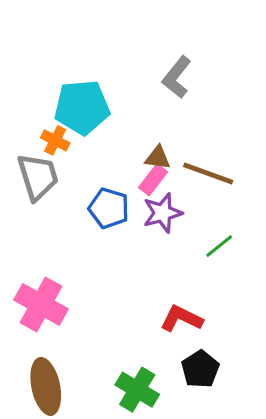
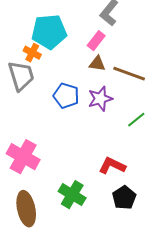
pink rectangle: (153, 180) -> (96, 41), moved
green cross: (137, 390) -> (72, 195), moved

